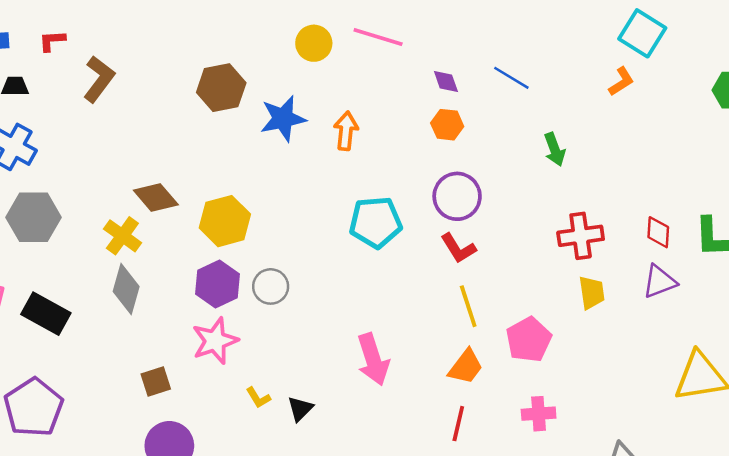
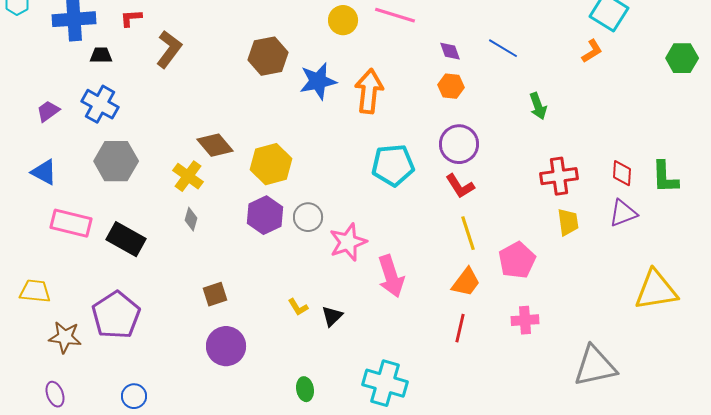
orange arrow: (346, 131) -> (369, 91), size x1.4
gray diamond: (126, 289) -> (191, 219), size x0.6
pink star: (215, 341) -> (348, 242), moved

